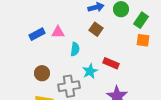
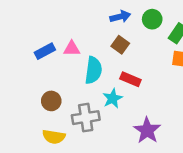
cyan semicircle: (75, 49) -> (93, 70), size x1.5
red rectangle: (111, 63) -> (130, 79), moved

